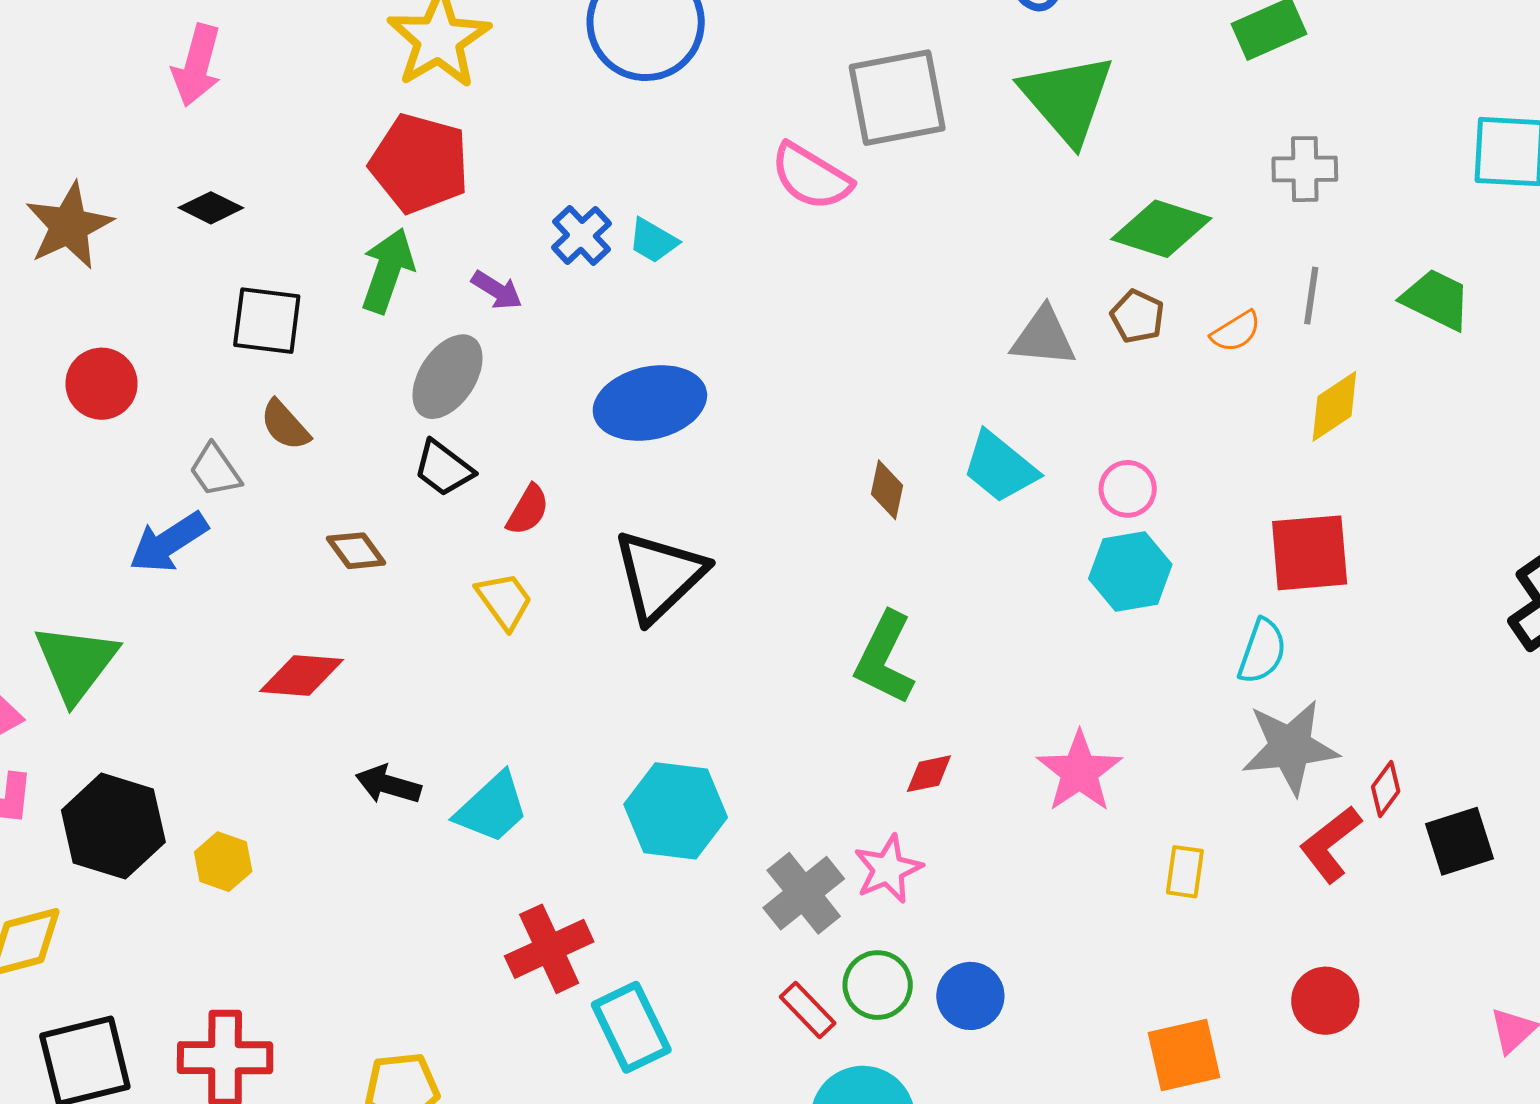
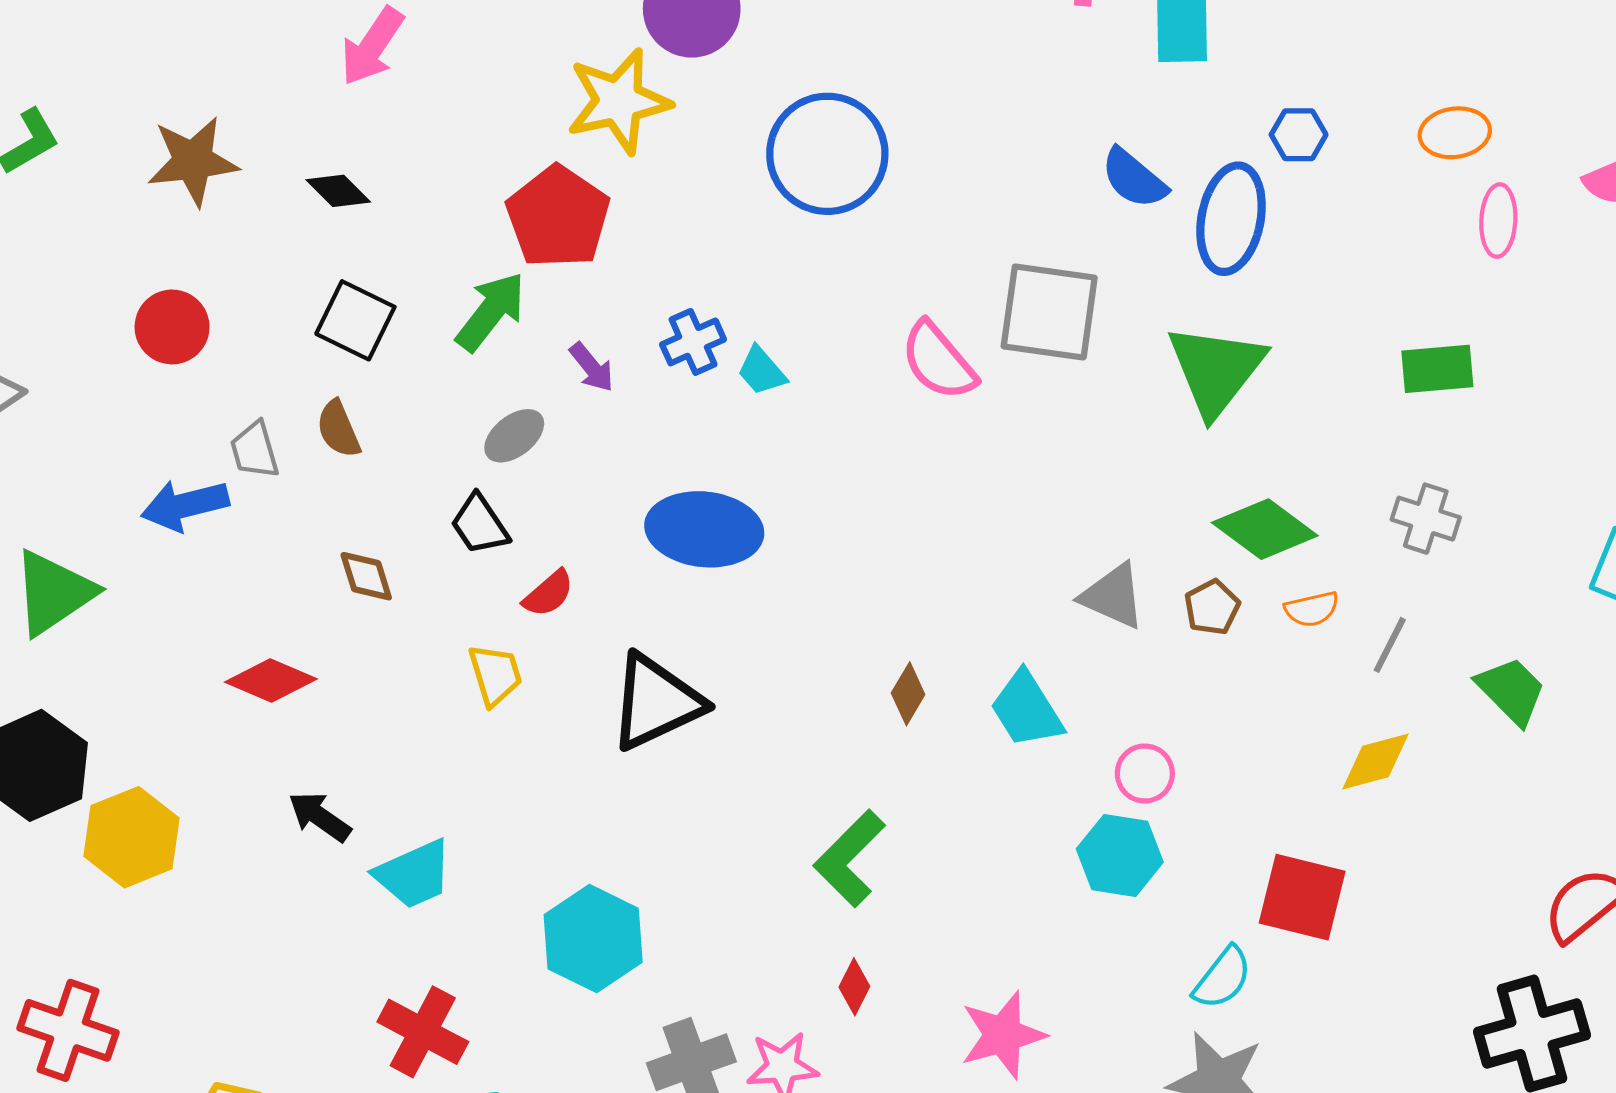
orange semicircle: (1236, 332) -> (1312, 609), moved
gray ellipse: (447, 377) -> (514, 436), size x0.7
red diamond: (929, 774) -> (854, 987), turned -70
yellow hexagon: (223, 862) -> (132, 837), size x1.6
red cross: (549, 949) -> (423, 1032), turned 34

